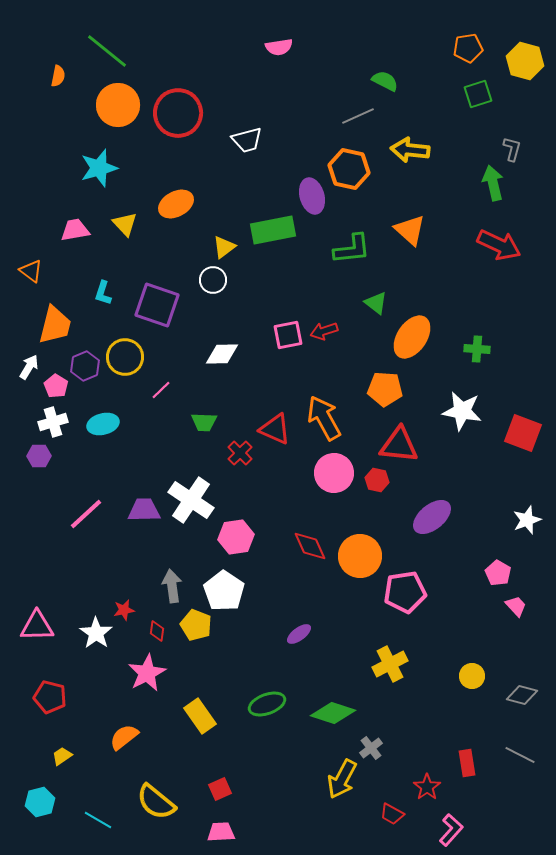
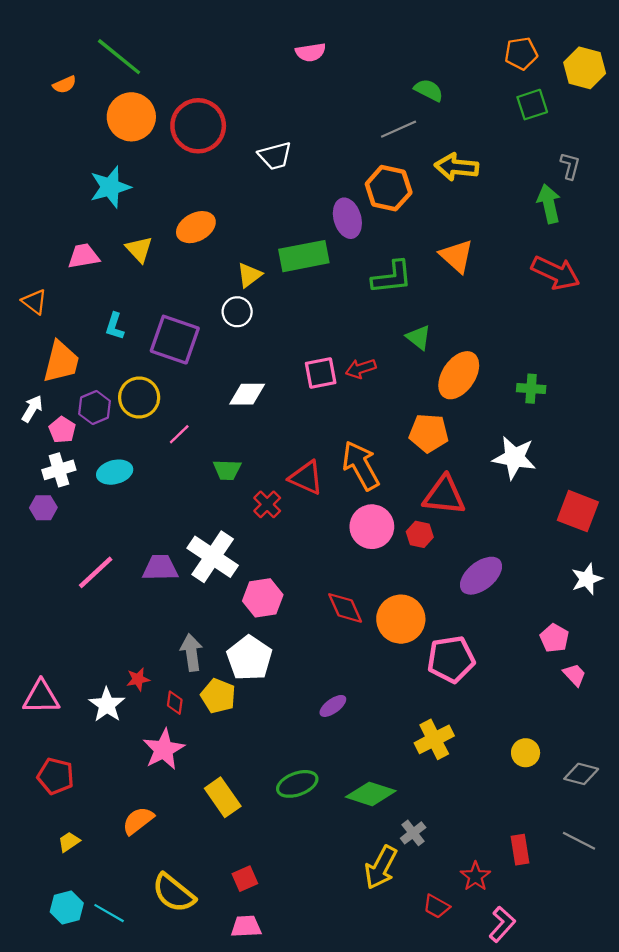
orange semicircle: (58, 76) -> (65, 85), turned 55
red square: (523, 433) -> (578, 511), moved
cyan hexagon: (40, 802) -> (67, 908), moved

